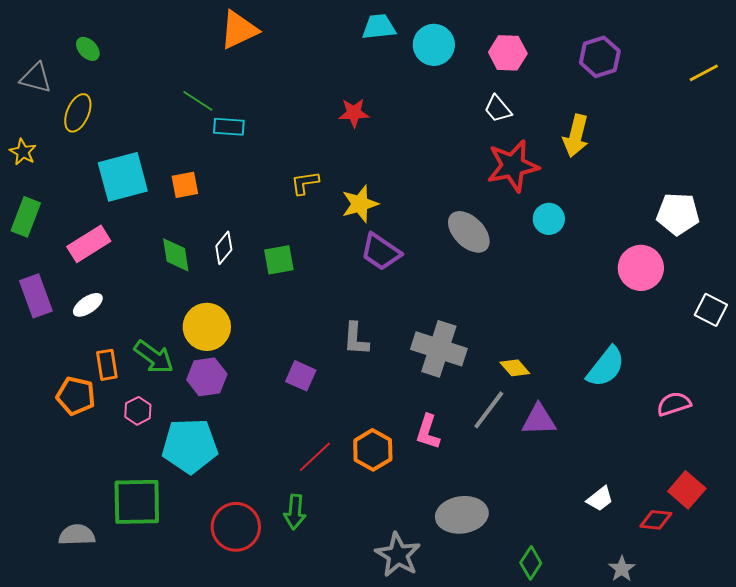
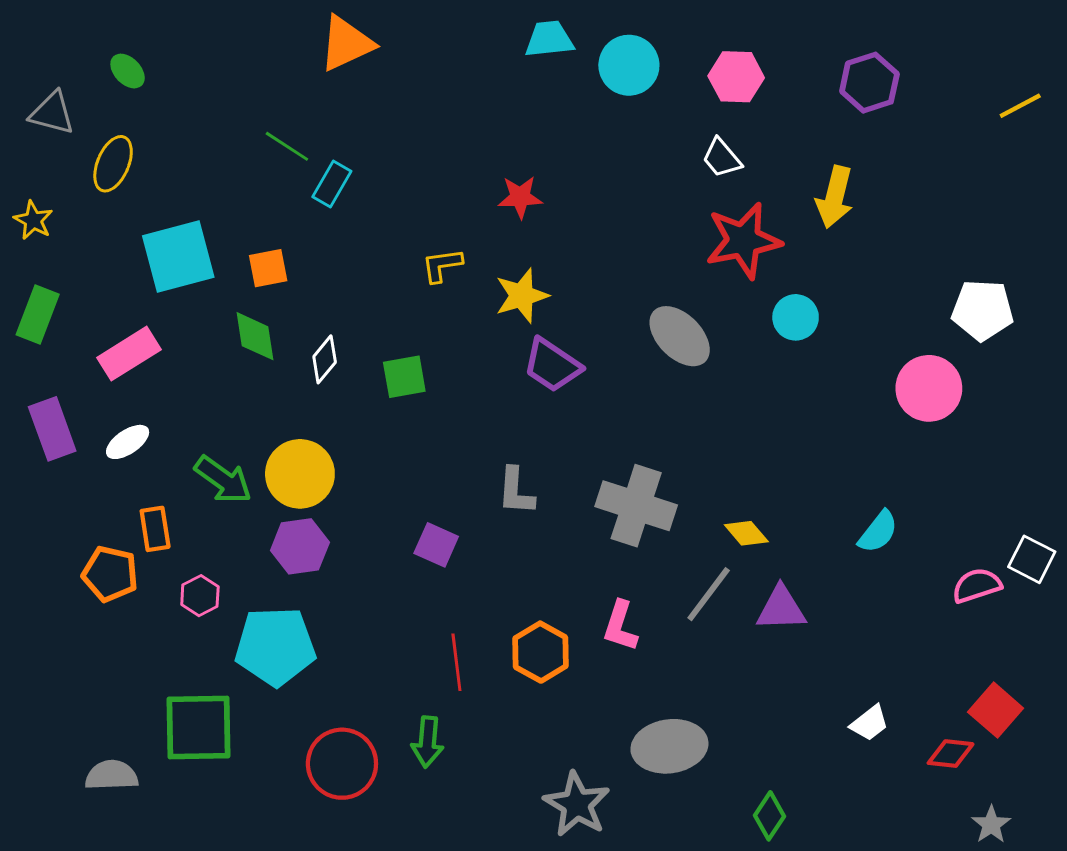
red star: (354, 113) -> (520, 197), moved
cyan rectangle: (229, 127) -> (332, 184), turned -64
green diamond: (176, 255) -> (255, 336), moved
white square: (711, 310) -> (1032, 559), moved
green arrow: (154, 357) -> (223, 480), moved
cyan semicircle: (606, 367) -> (878, 532), size x0.7
red line: (315, 457) -> (456, 662), turned -54
gray star: (622, 569) -> (991, 825), moved

